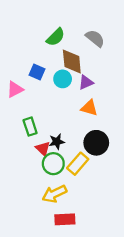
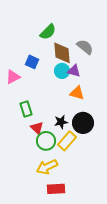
gray semicircle: (95, 38) -> (85, 47), moved
cyan circle: (63, 79) -> (62, 71), moved
purple triangle: (86, 82) -> (74, 71), turned 40
black star: (57, 142) -> (61, 122), moved

